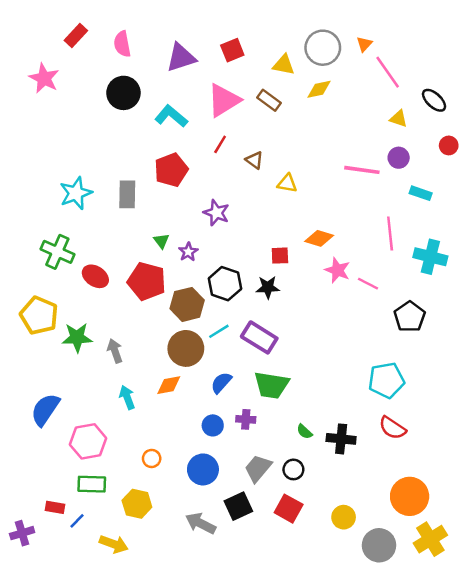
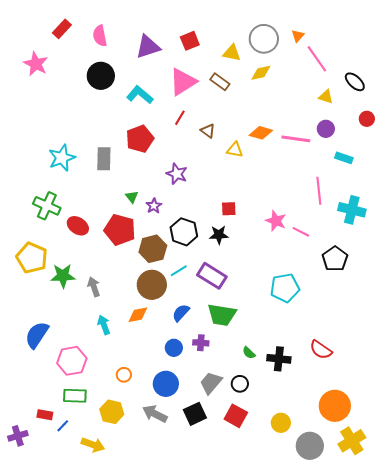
orange diamond: (319, 238) -> (261, 133), moved
cyan pentagon: (386, 380) -> (285, 288), moved
gray arrow: (201, 523) -> (155, 414), moved

